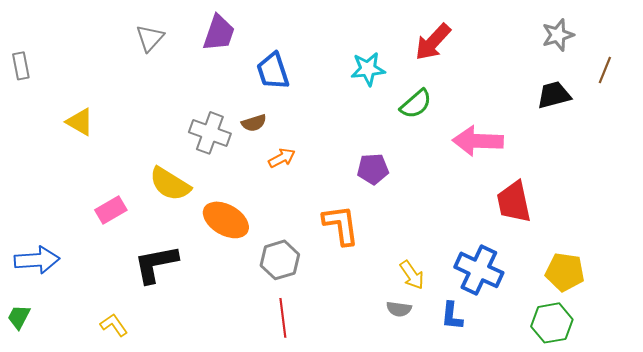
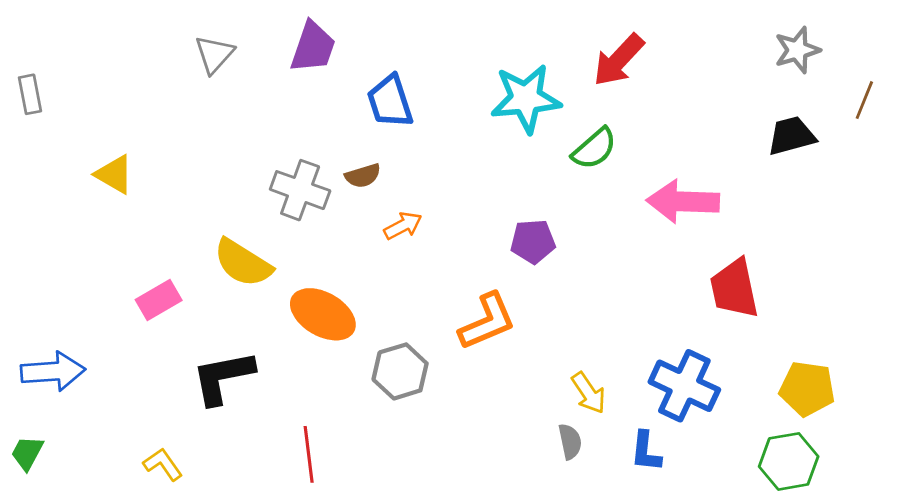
cyan star: (368, 69) -> (526, 99), size x1.4
orange L-shape: (341, 225) -> (487, 321), turned 75
gray semicircle: (399, 309) -> (570, 441), turned -110
red line: (283, 318) -> (309, 454), moved

